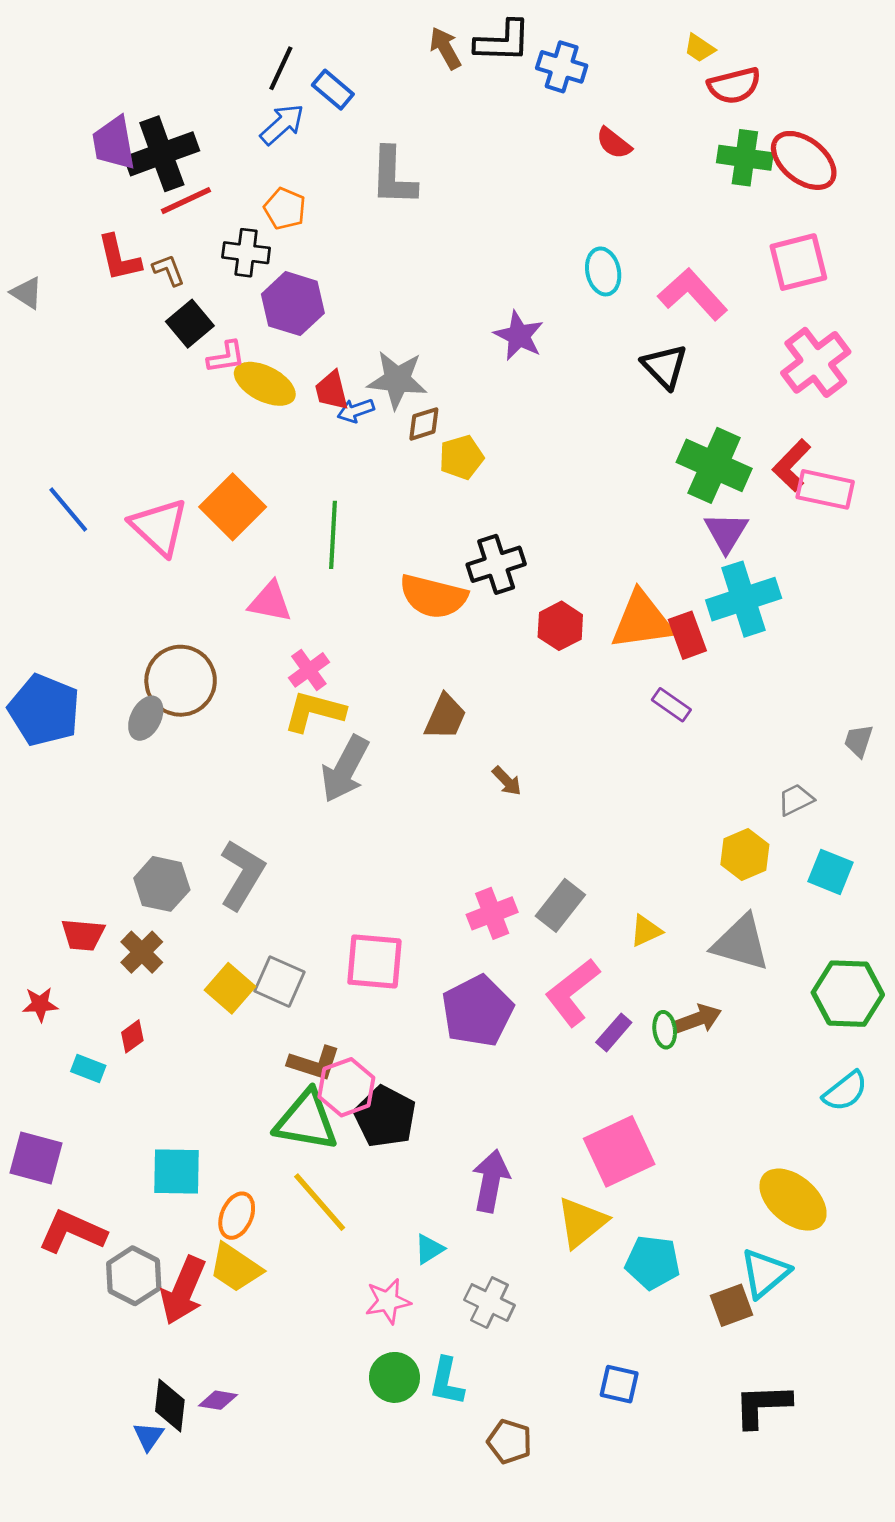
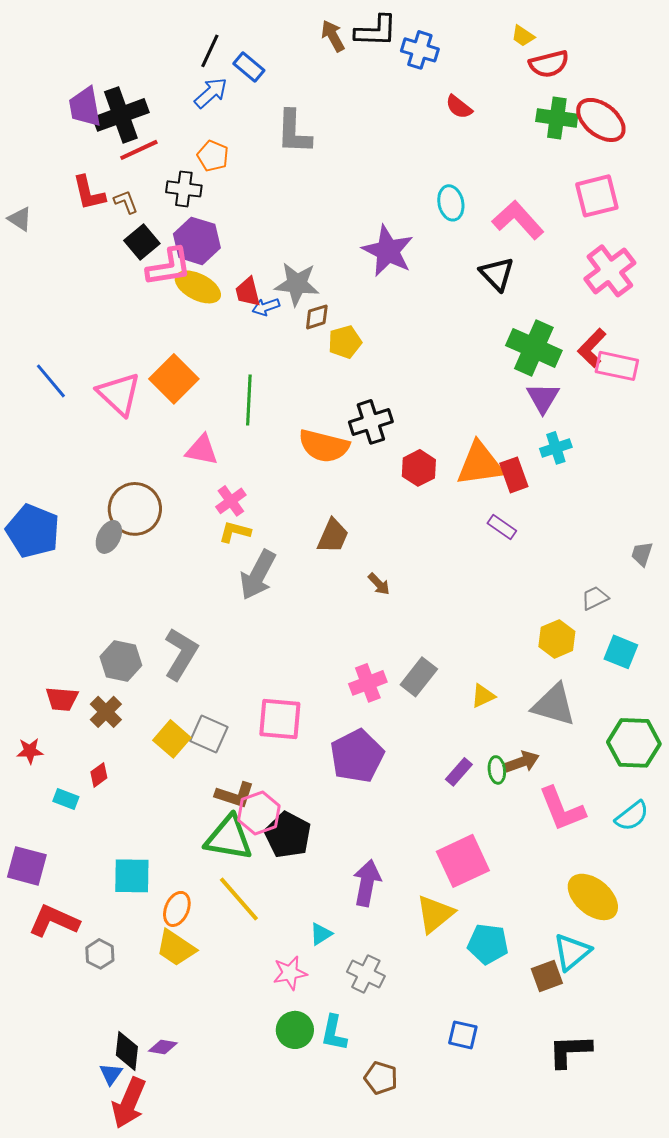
purple hexagon: (293, 304) -> (197, 241), moved
purple star: (519, 336) -> (388, 251), size x1.4
pink L-shape: (226, 357) -> (169, 267), size x1.6
cyan cross: (744, 599) -> (556, 448), size x0.6
yellow L-shape: (314, 711) -> (235, 532), size x0.7
pink L-shape: (572, 992) -> (562, 809), moved, turned -74
gray hexagon: (134, 1276) -> (100, 954), size x0.7
red arrow: (183, 1290) -> (129, 1103), moved

